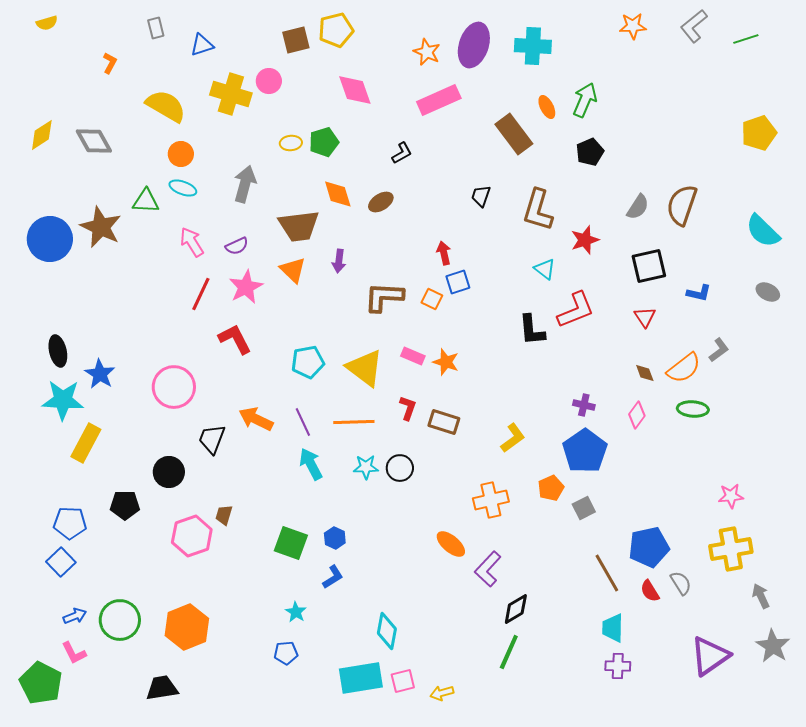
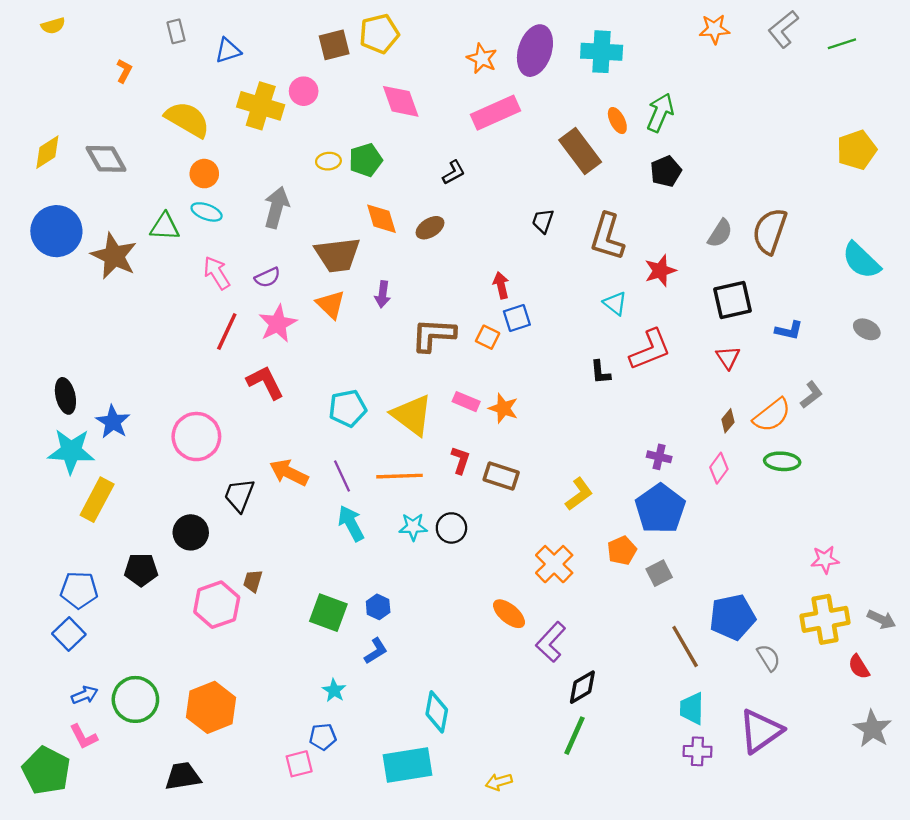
blue circle: (50, 239) -> (56, 231), moved
black L-shape: (532, 330) -> (600, 372), size x0.7
brown diamond: (645, 373) -> (728, 421), turned 60
orange cross: (491, 500) -> (554, 564), turned -32
red semicircle: (650, 591) -> (859, 667), moved
gray arrow: (761, 596) -> (881, 619), moved, turned 140
purple triangle: (710, 656) -> (761, 731), moved
pink square: (403, 681) -> (299, 764), moved

